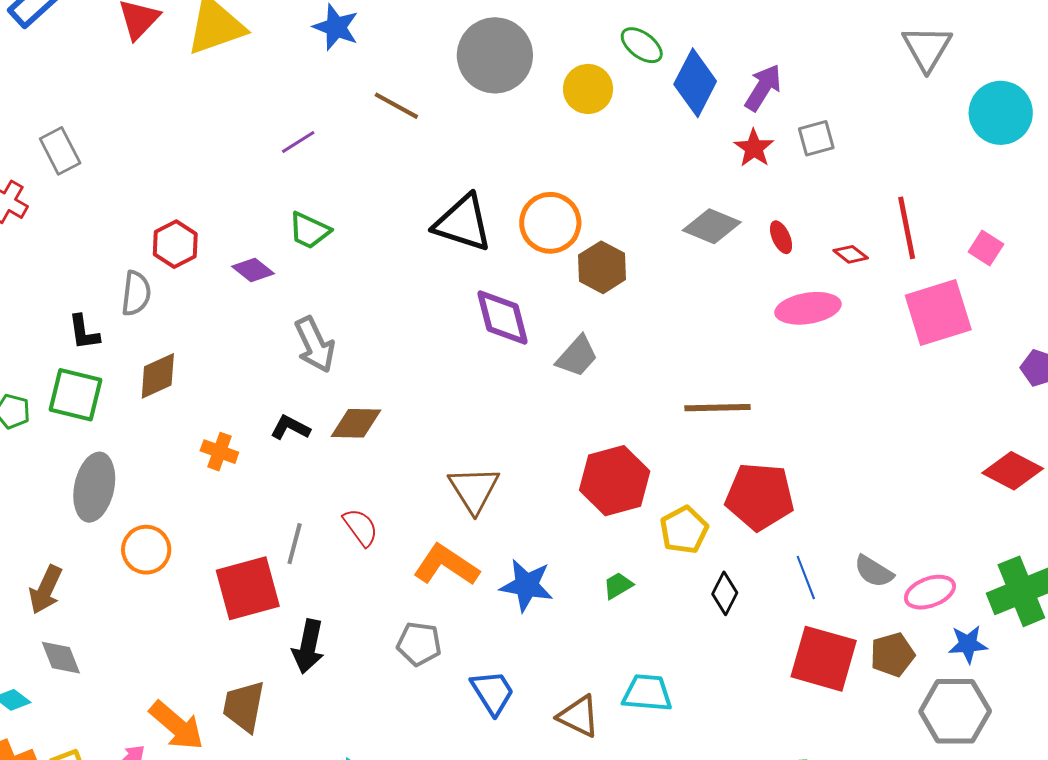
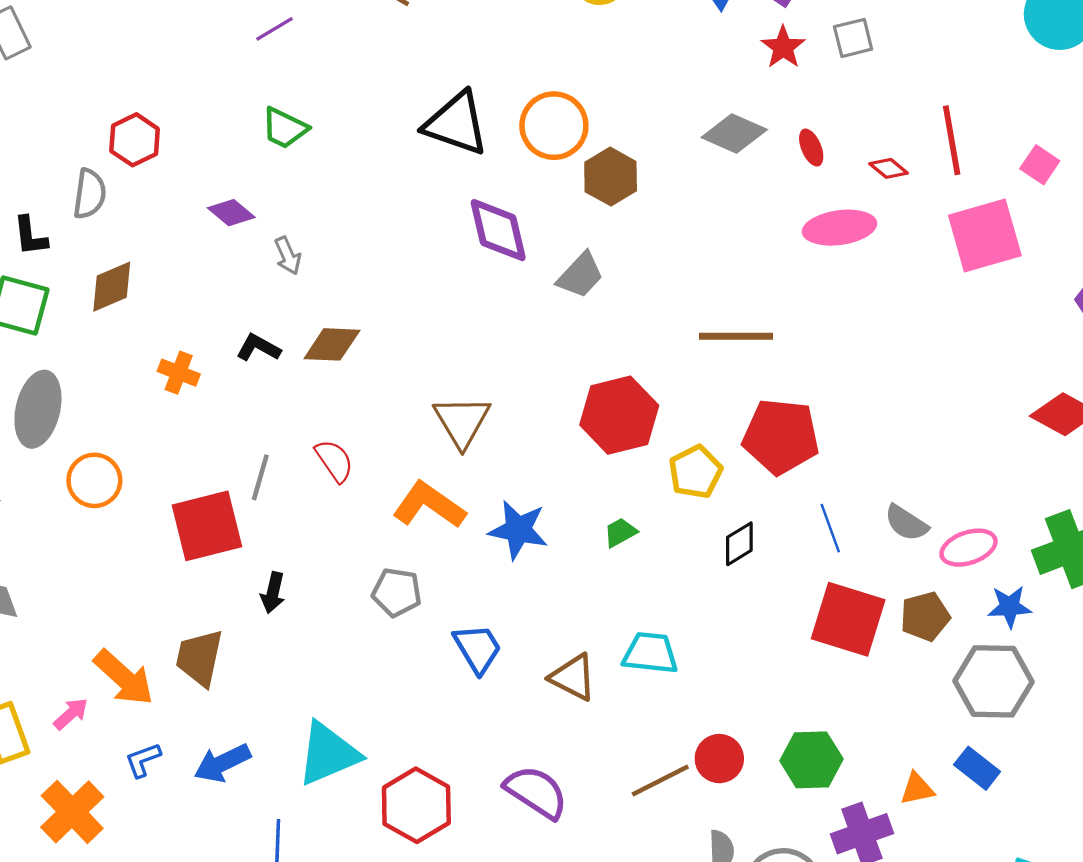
purple diamond: (253, 270) -> (231, 213), moved
gray arrow: (315, 345) -> (288, 256), size x0.6
black diamond: (725, 593) -> (739, 544), turned 30
black arrow: (308, 647) -> (273, 593), size x0.7

